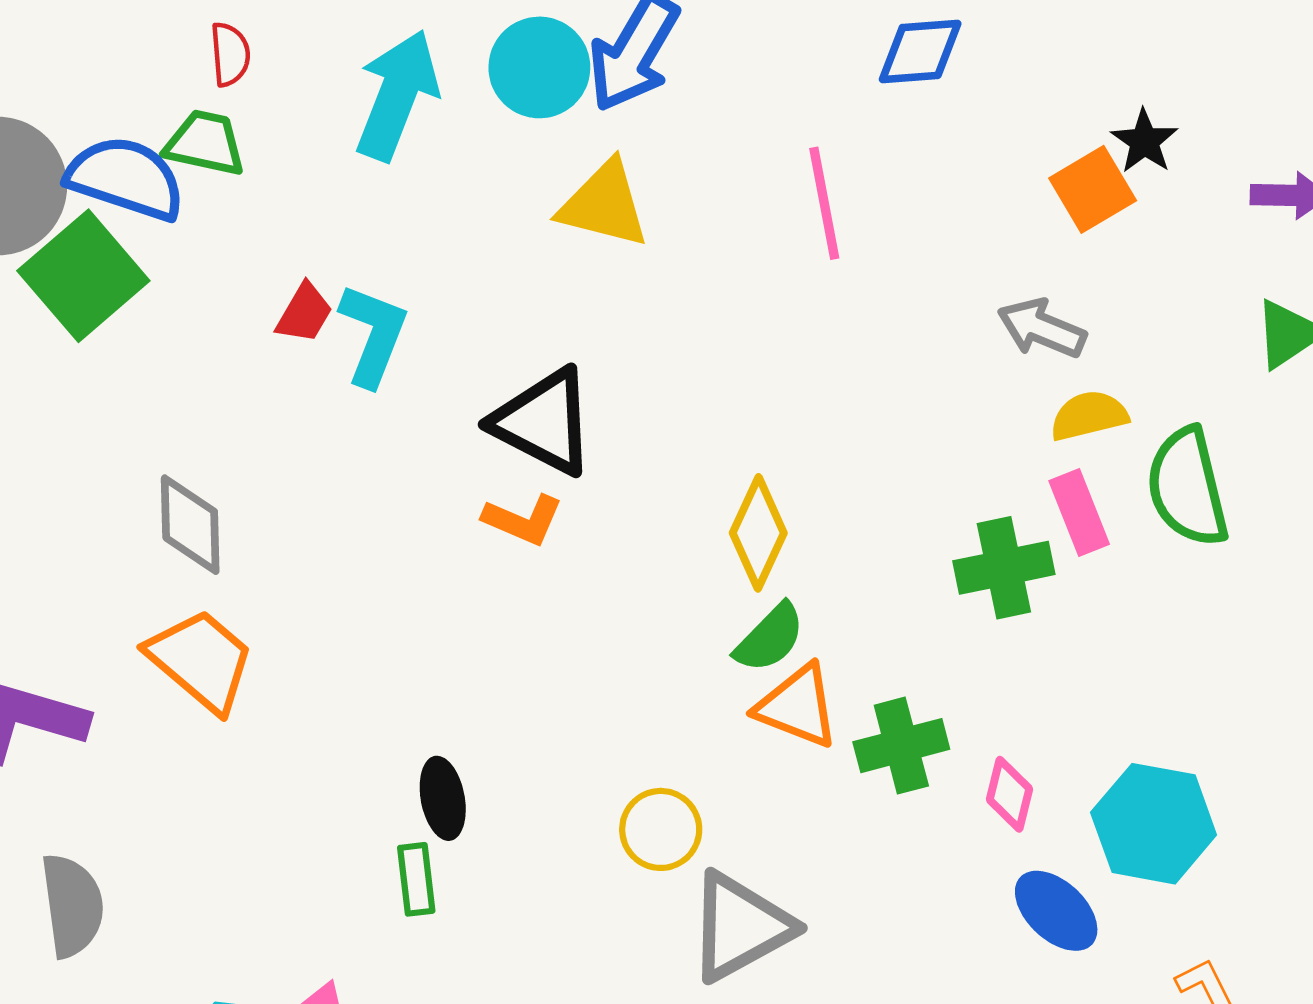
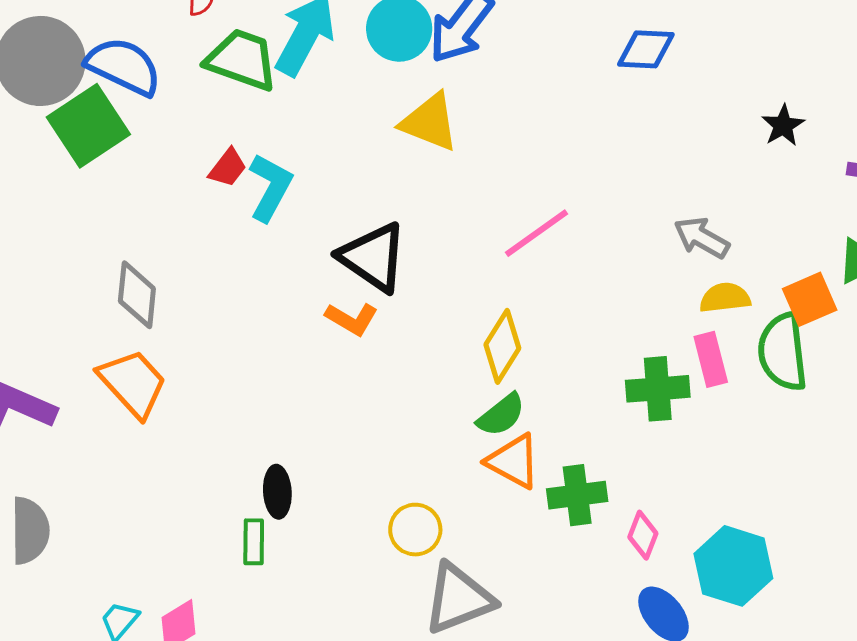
green trapezoid: (205, 143) -> (242, 60), moved, size x1.4
orange square: (1093, 189) -> (810, 299), moved
pink line: (824, 203) -> (536, 233), moved, turned 58

